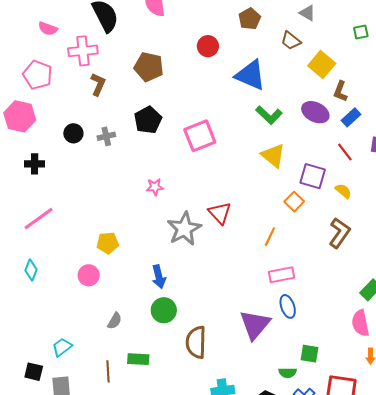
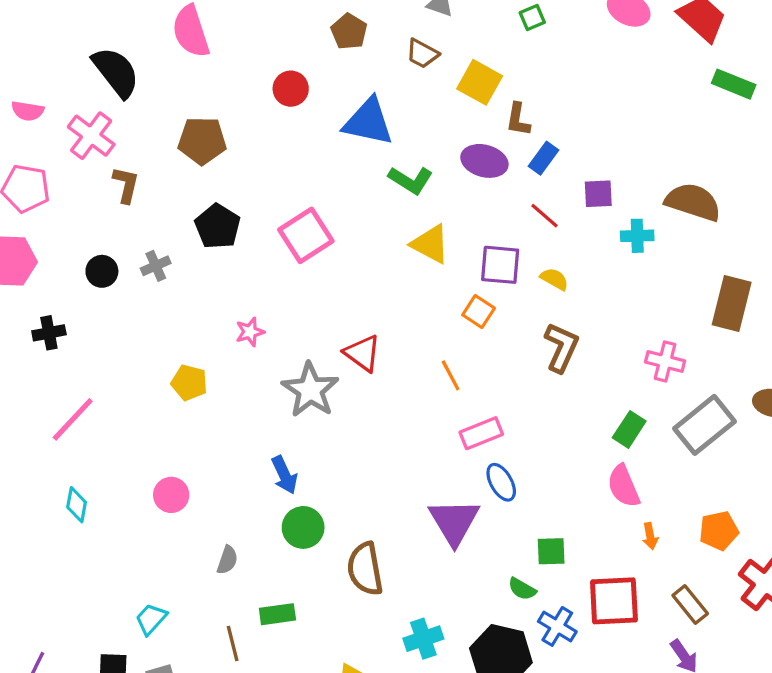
pink cross: (83, 51) -> (91, 136), turned -36
orange line: (270, 237) -> (451, 375), turned -42
yellow pentagon: (108, 243) -> (189, 383), moved, turned 30
green semicircle: (288, 373) -> (522, 589), turned 42

